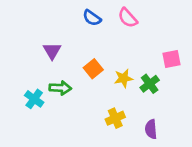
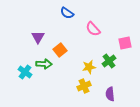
pink semicircle: (128, 18) -> (93, 29), moved
orange square: (93, 69) -> (60, 50), moved
yellow star: (123, 78) -> (89, 67), moved

